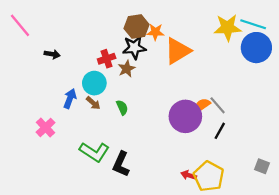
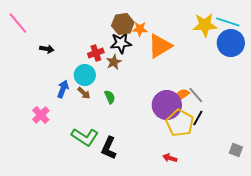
yellow pentagon: (209, 176) -> (180, 123), moved

